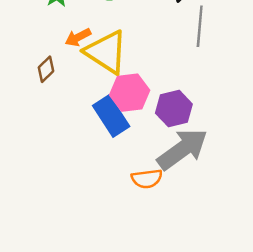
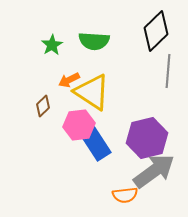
pink hexagon: (130, 93) -> (79, 125), moved
purple hexagon: (174, 109) -> (147, 138), size x1.4

